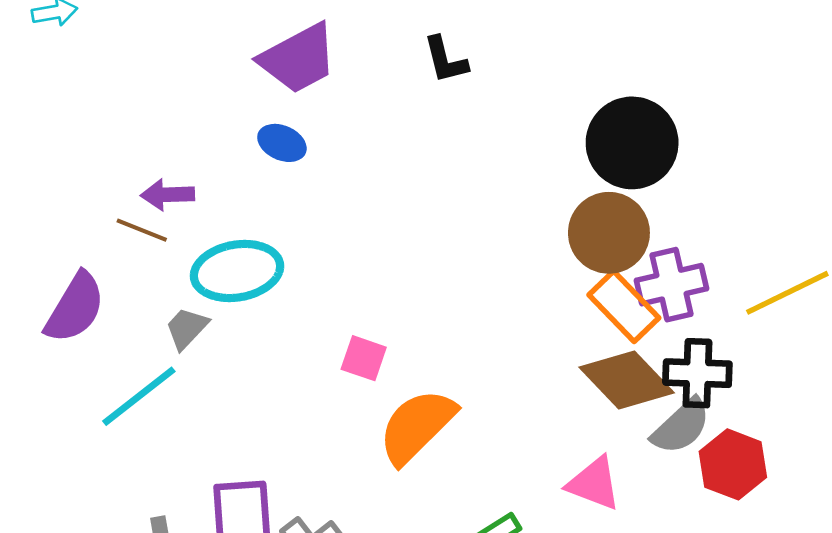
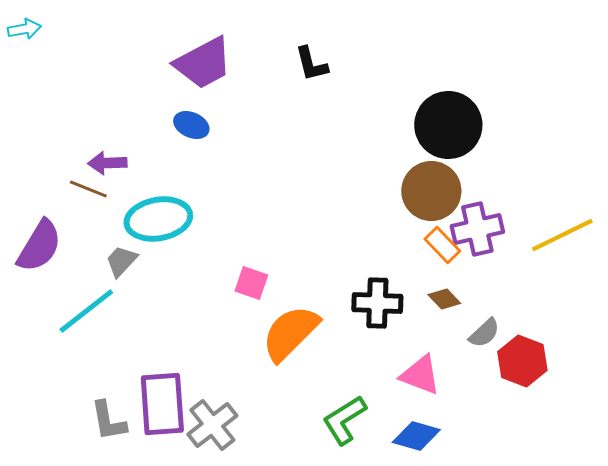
orange rectangle: (624, 306) -> (442, 245), size x0.7
black cross: (697, 373) -> (377, 303), moved
brown diamond: (627, 380) -> (444, 299), size x0.5
gray semicircle: (681, 426) -> (484, 333), size x0.7

